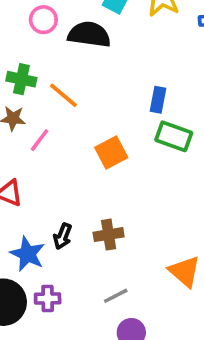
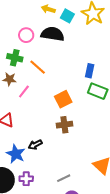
pink circle: (43, 20) -> (26, 35), moved
brown cross: (109, 235) -> (64, 125), moved
black arrow: (63, 236) -> (35, 145), turned 40

